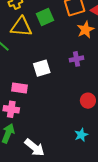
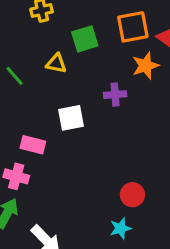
yellow triangle: (21, 27) -> (56, 63), moved, size x0.6
purple cross: (76, 59) -> (115, 95), moved
red circle: (88, 101) -> (132, 195), moved

